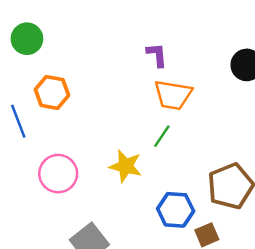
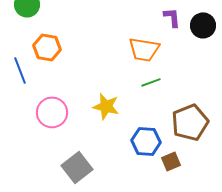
purple L-shape: (157, 55) -> (172, 17), moved
green line: (162, 136) -> (151, 82), moved, turned 36

